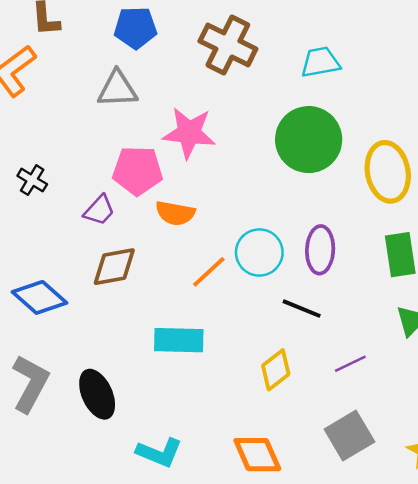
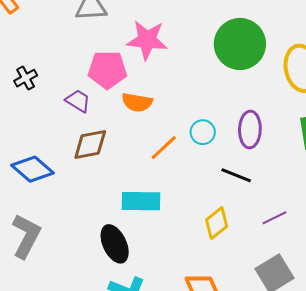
black cross: (32, 180) -> (26, 78), turned 30
purple trapezoid: (99, 210) -> (78, 101), turned -100
cyan circle: (259, 252) -> (203, 132), size x0.7
black ellipse: (97, 394) -> (115, 244), moved

